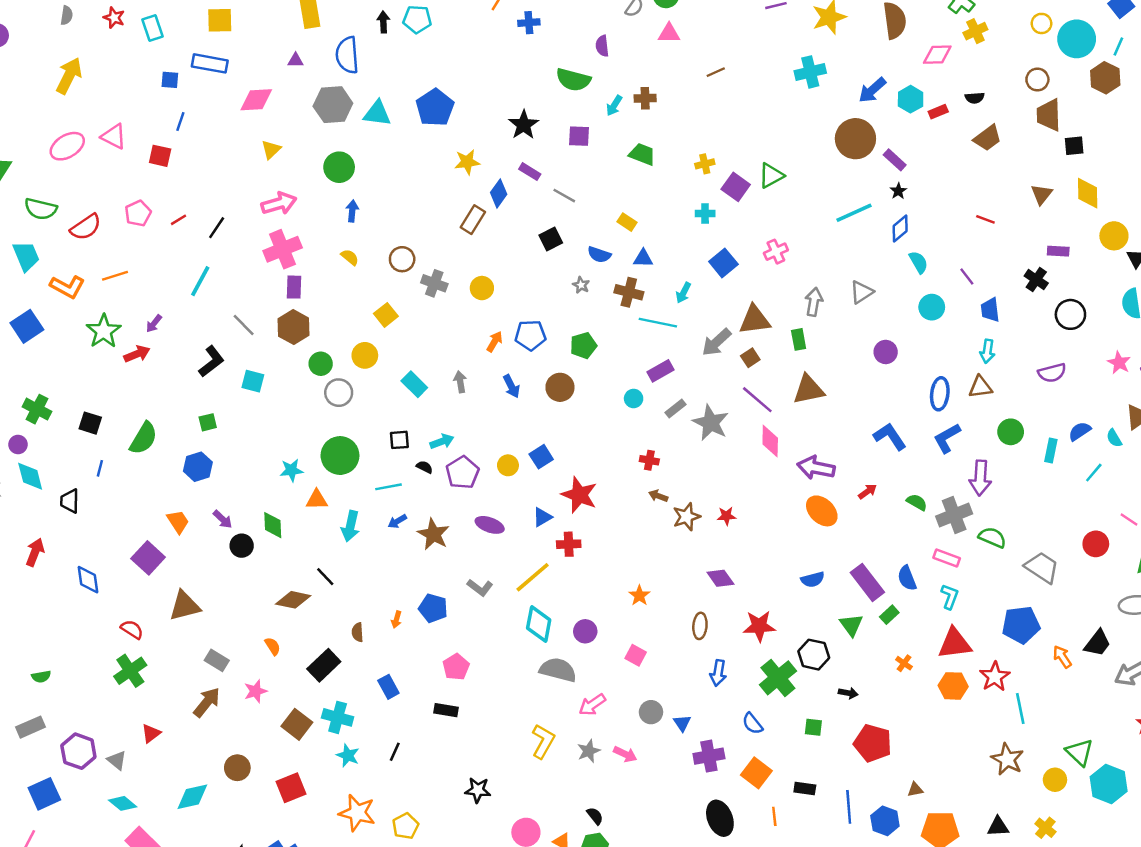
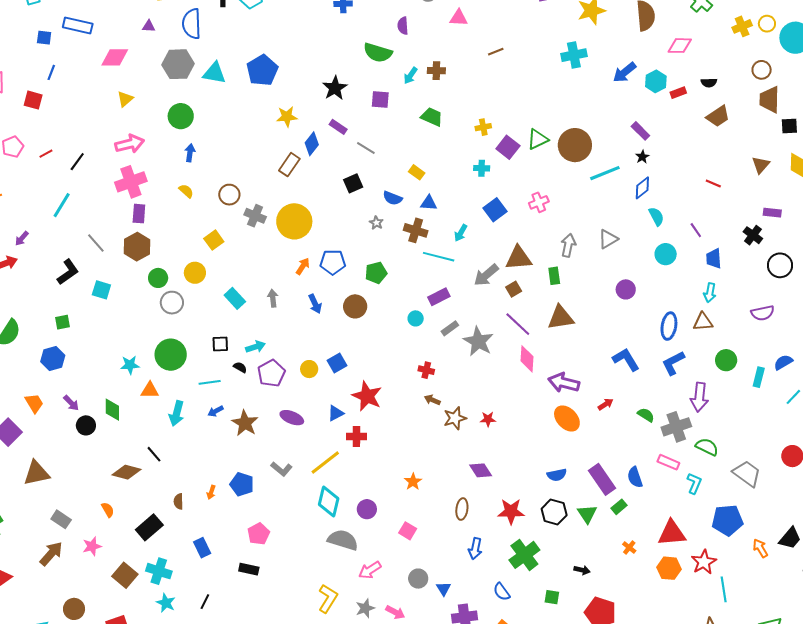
yellow cross: (975, 31) -> (742, 26), moved
brown circle: (855, 139) -> (575, 145), moved
yellow circle: (482, 288) -> (294, 221), size x1.8
cyan L-shape: (950, 597) -> (694, 483), moved
black hexagon: (814, 655) -> (554, 512), moved

